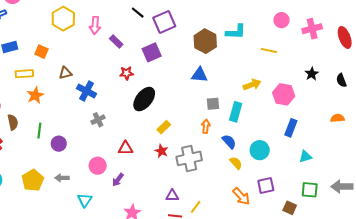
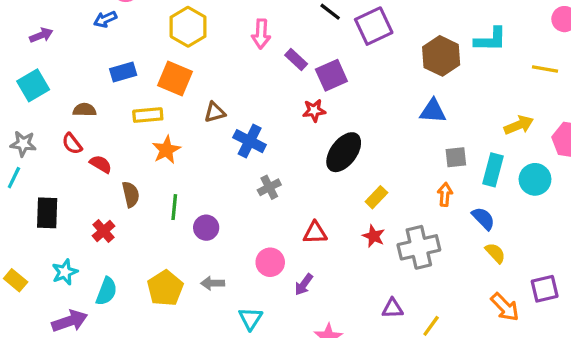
yellow hexagon: (63, 19) -> (188, 27), moved
orange square: (42, 52) -> (175, 78), size x1.5
purple square: (152, 52) -> (331, 75), moved
cyan circle: (260, 150) -> (535, 179), moved

